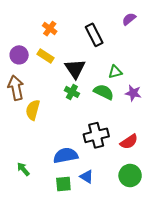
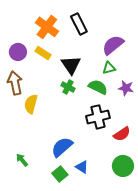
purple semicircle: (129, 19) -> (113, 45), moved, size x1.6
orange cross: (50, 29) -> (47, 27), size x1.6
black rectangle: (94, 35) -> (79, 24), moved
black cross: (96, 135) -> (98, 117), moved
blue semicircle: (66, 155) -> (62, 147), turned -30
green square: (63, 184) -> (60, 174), turned -35

